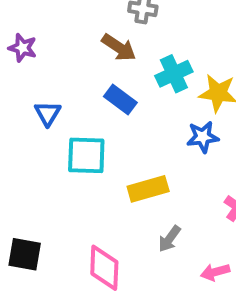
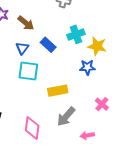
brown arrow: (119, 47) -> (26, 23), moved
blue triangle: (48, 113) -> (22, 48), moved
gray arrow: (169, 239) -> (66, 117), size x1.5

